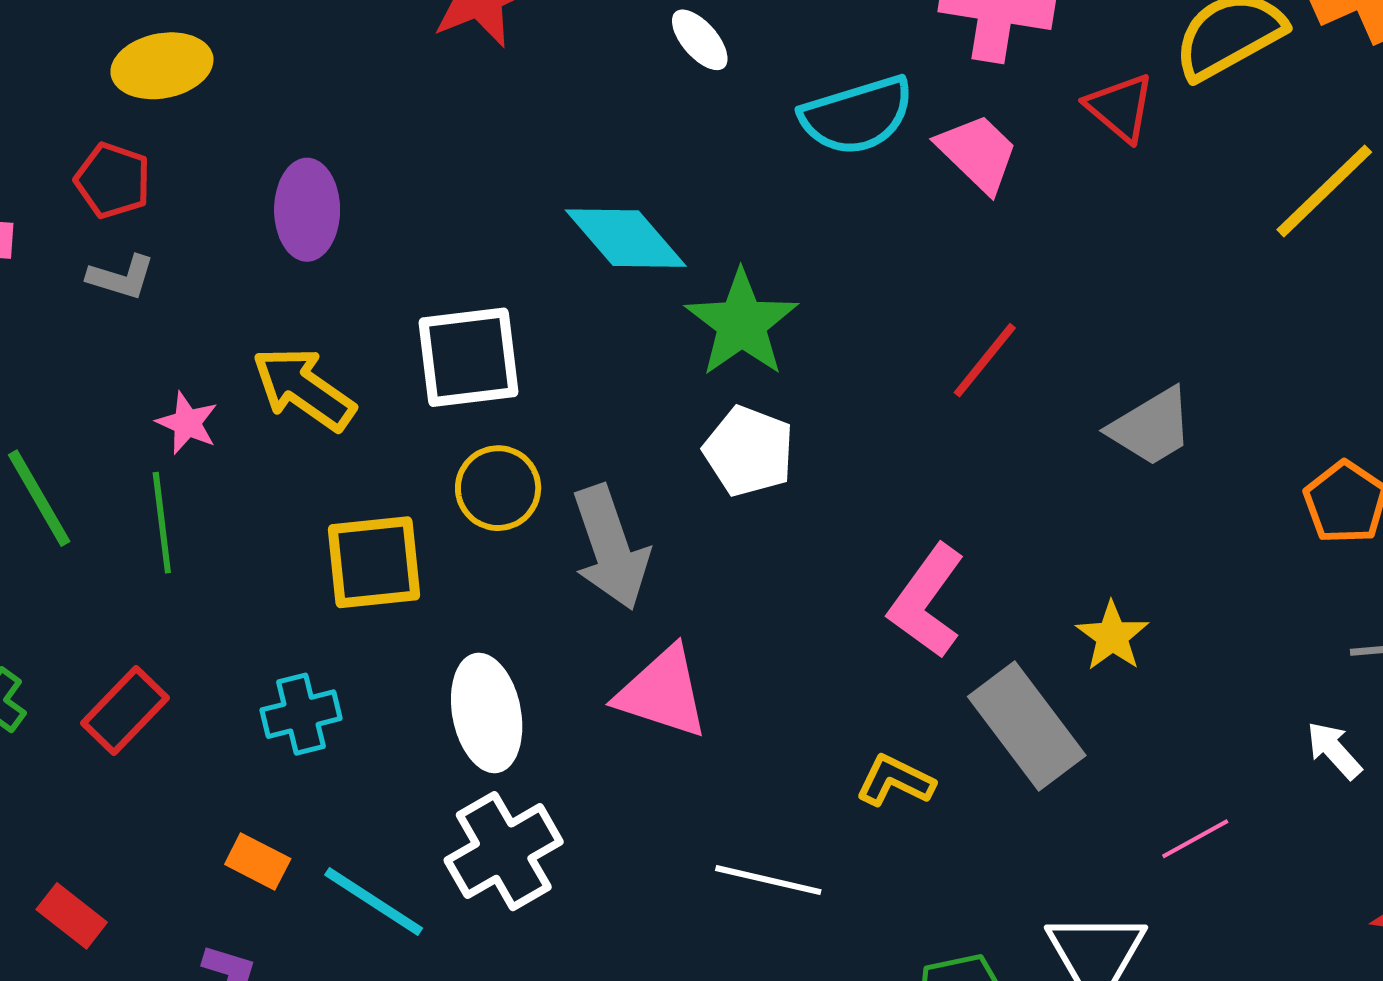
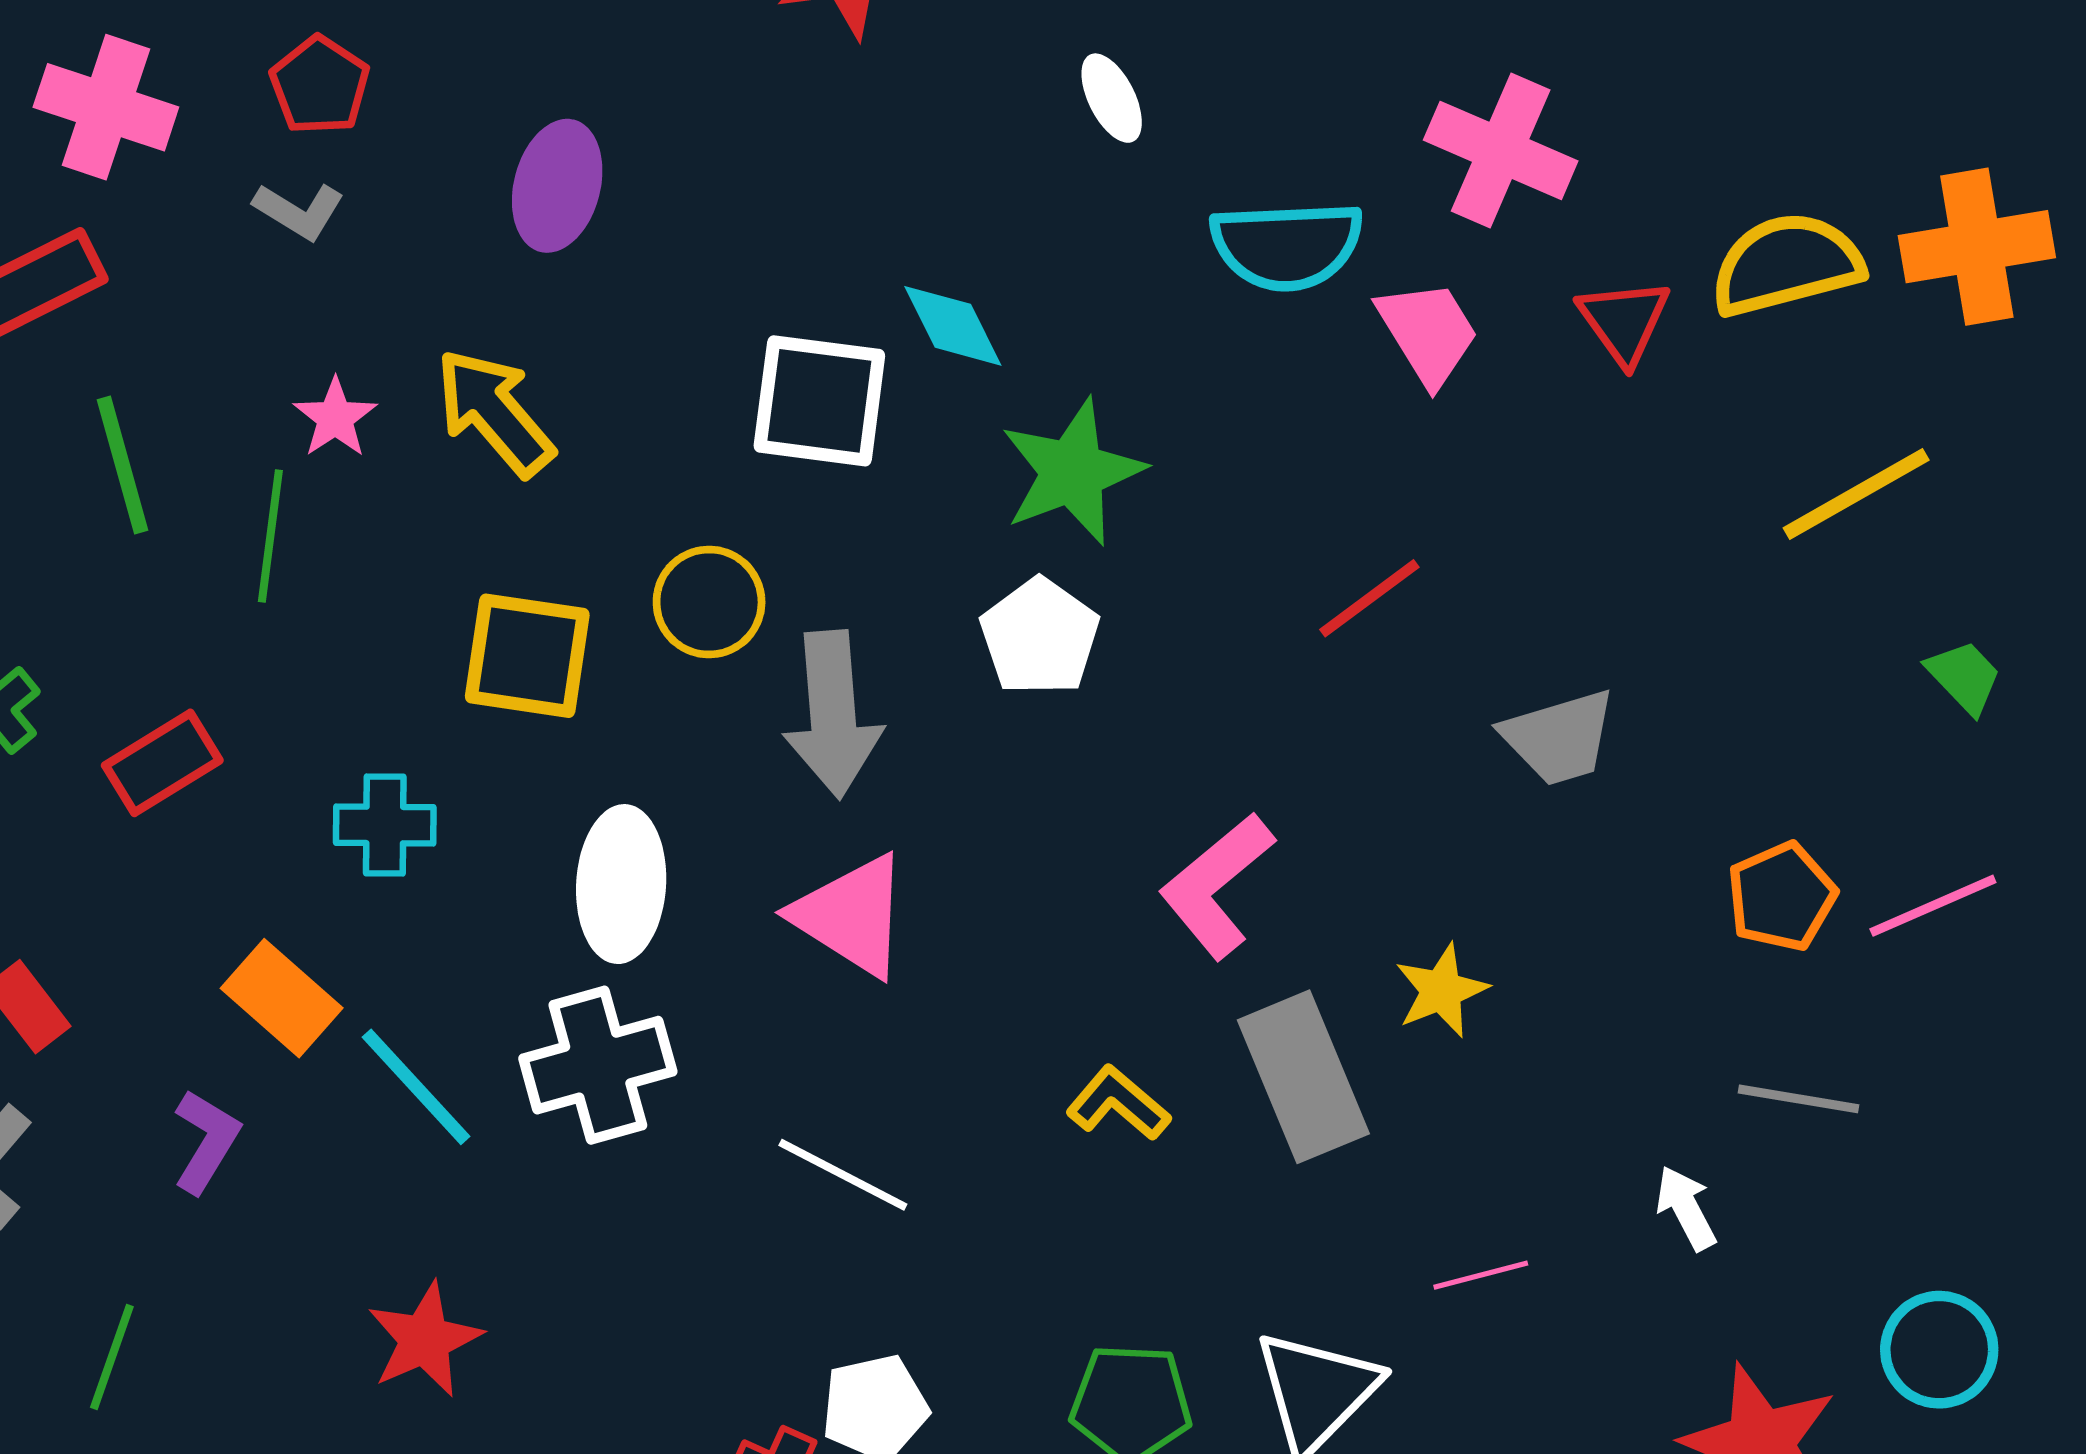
cyan diamond: (626, 238) -> (953, 326), size x0.7
white square: (469, 357) -> (819, 401), moved
orange rectangle: (258, 861) -> (282, 998), size x1.4
white line: (768, 880) -> (843, 1175), moved

